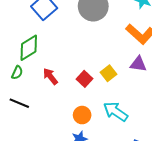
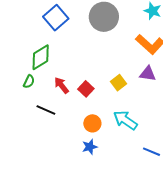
red square: (84, 79) -> (86, 89), moved
black line: (19, 103) -> (46, 110), moved

